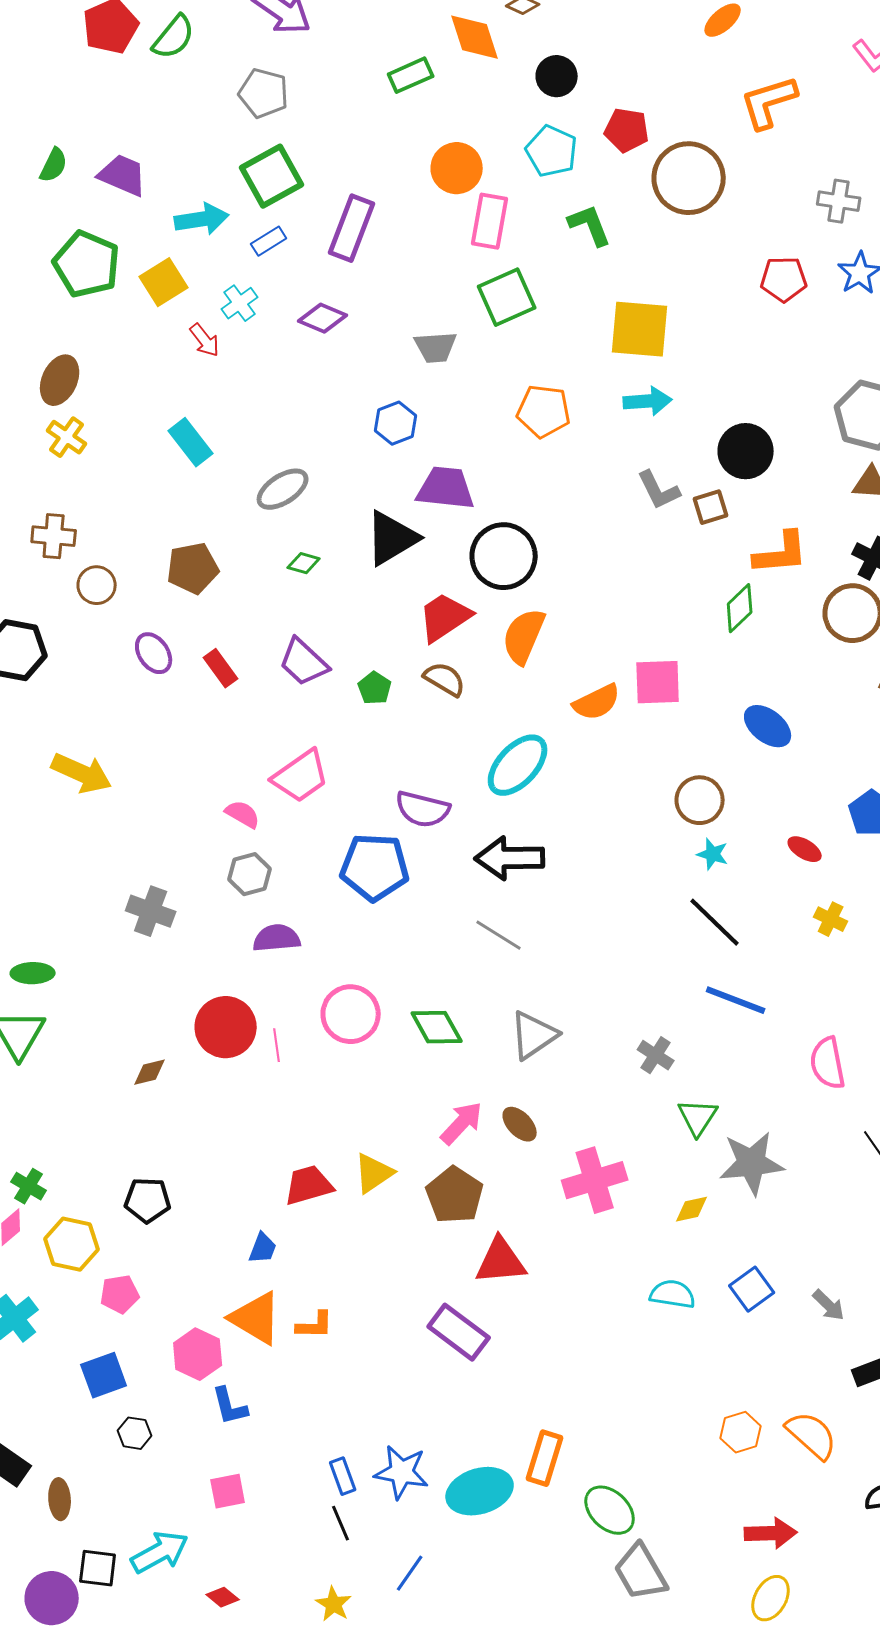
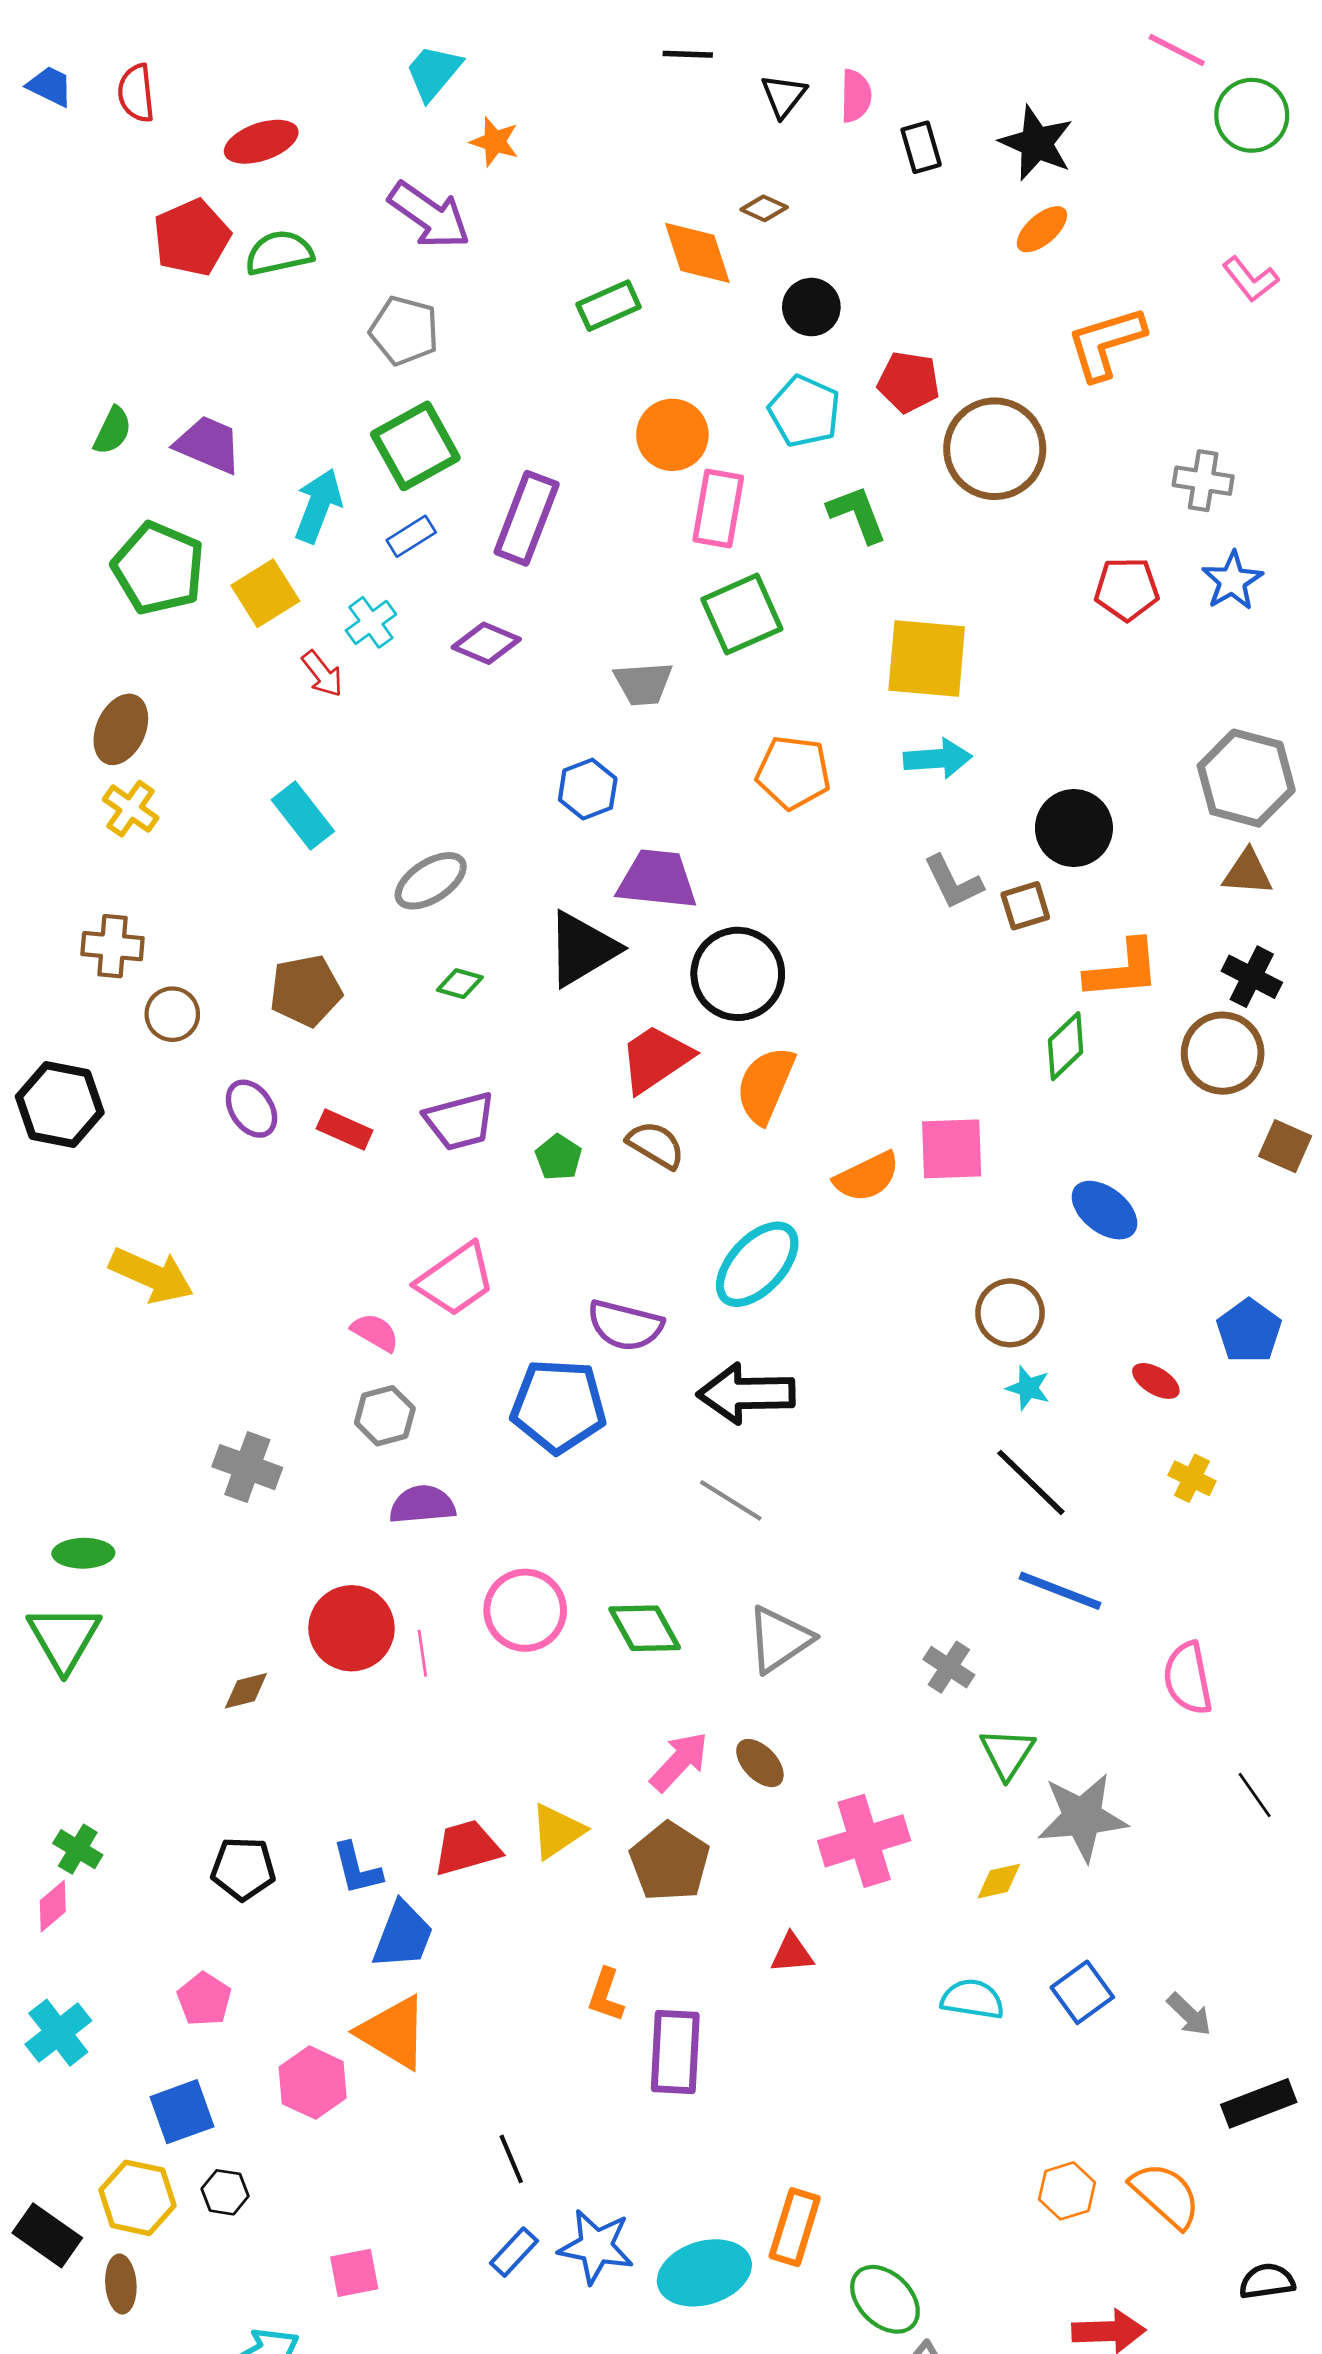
green semicircle: (174, 37) -> (279, 253), turned -141
cyan arrow: (202, 219) -> (318, 506), turned -60
purple trapezoid: (304, 662) -> (460, 1121), turned -58
red rectangle: (221, 668) -> (345, 1129), turned -30
yellow hexagon: (72, 1244) -> (138, 2198), moved
blue trapezoid: (263, 1248) -> (403, 1935), size x1.6
red triangle: (501, 1261) -> (792, 1953), moved, size x0.6
pink pentagon: (120, 1294) -> (204, 1999), turned -30
orange L-shape: (315, 1325) -> (606, 1995), moved, turned 108
purple rectangle: (459, 1332) -> (675, 2052), turned 56
blue L-shape: (230, 1406) -> (357, 1869), moved
blue rectangle: (343, 1476) -> (514, 2252), turned 63
black line: (341, 1523) -> (511, 2159), moved

